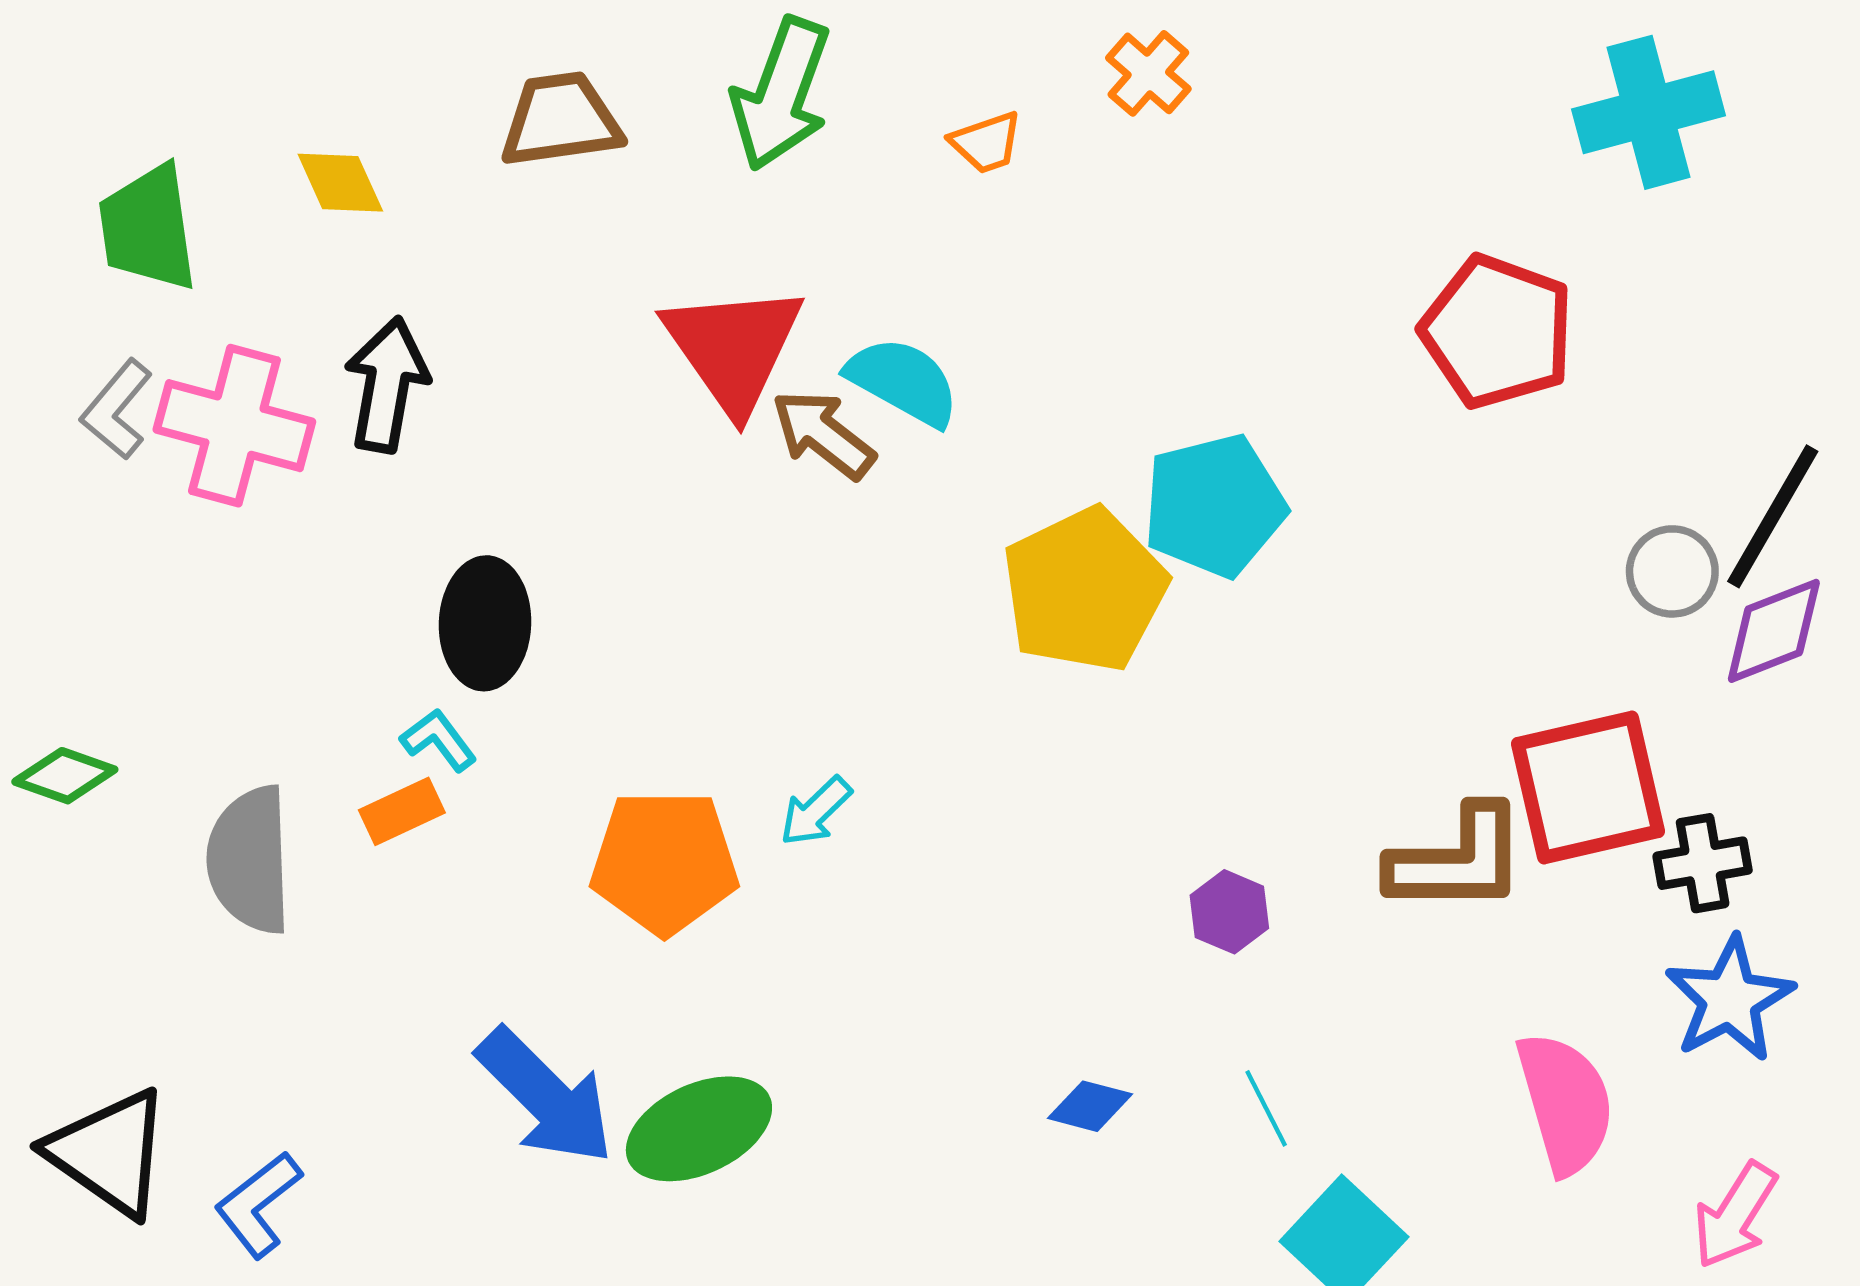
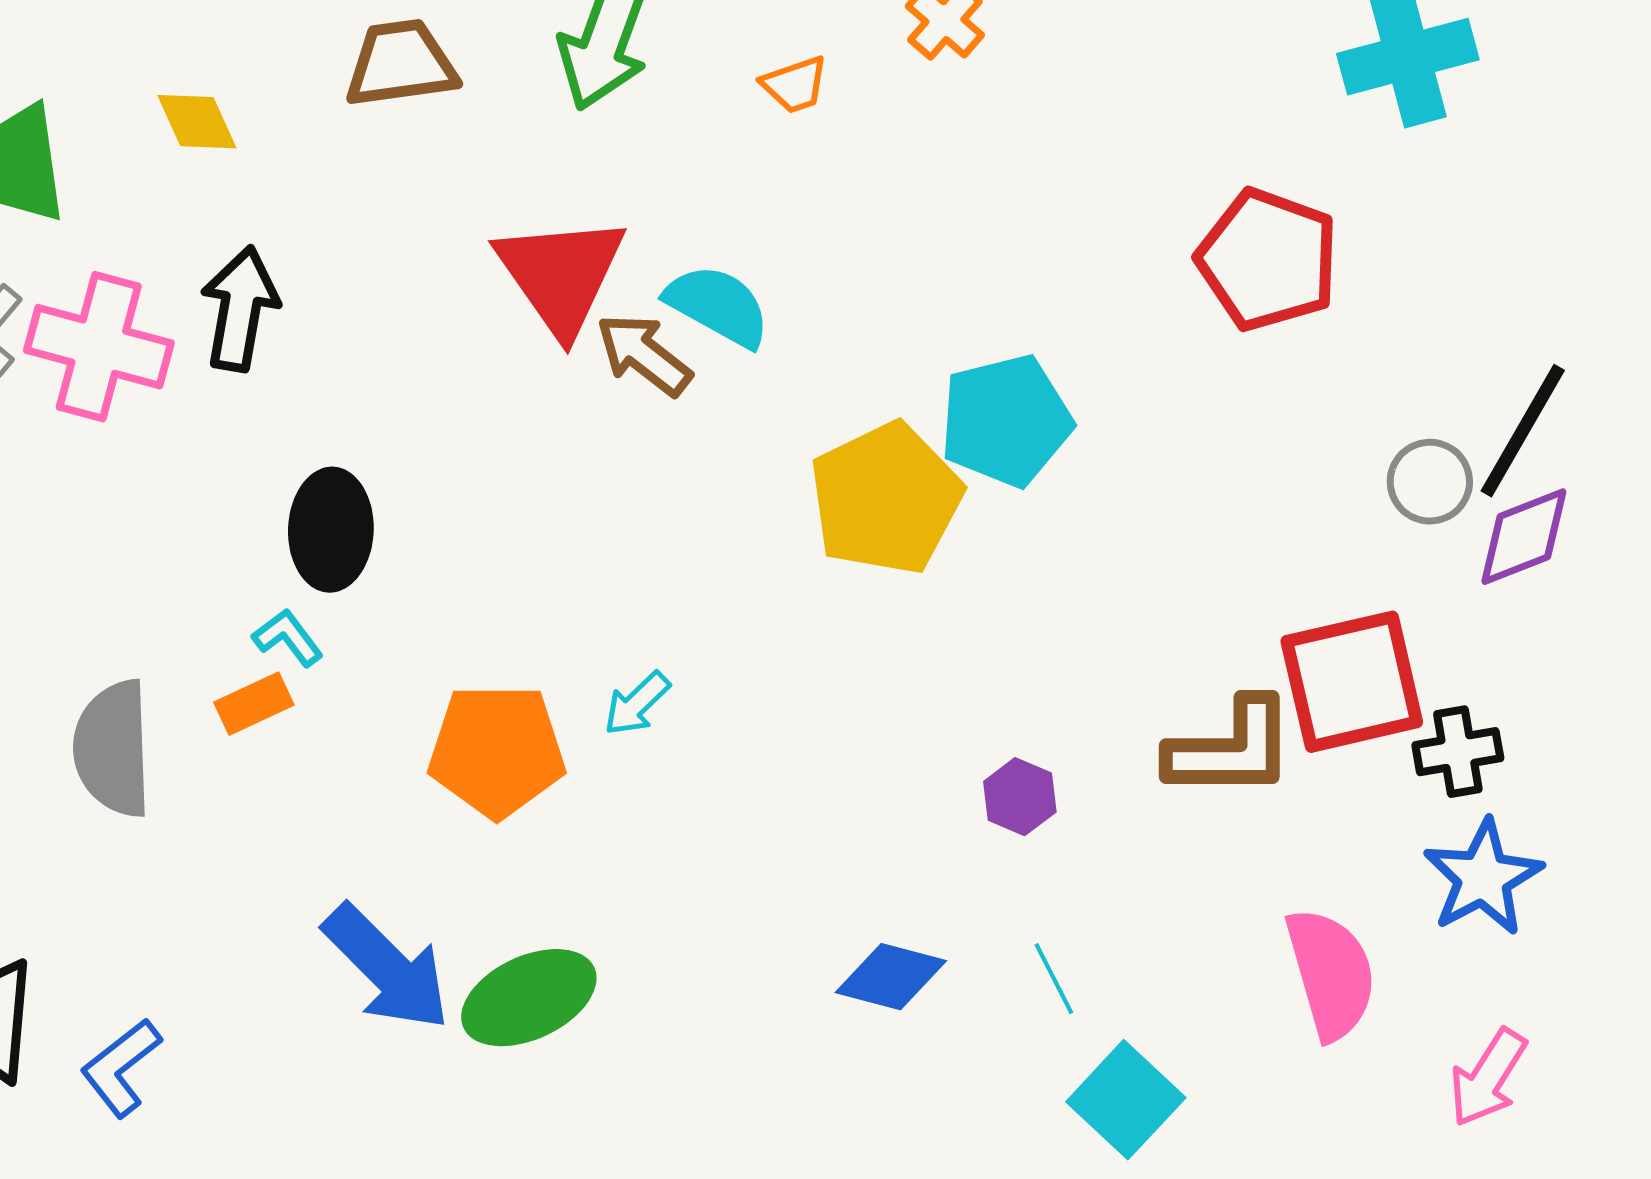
blue diamond: (1090, 1106) -> (891, 977), size x1.4

